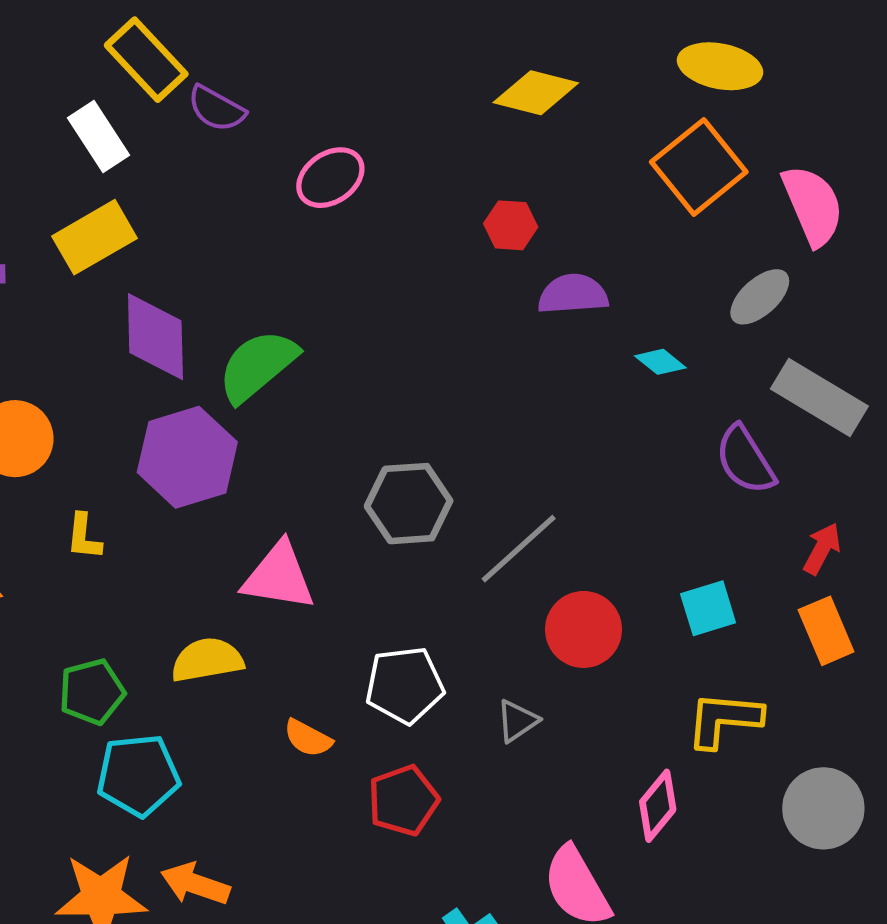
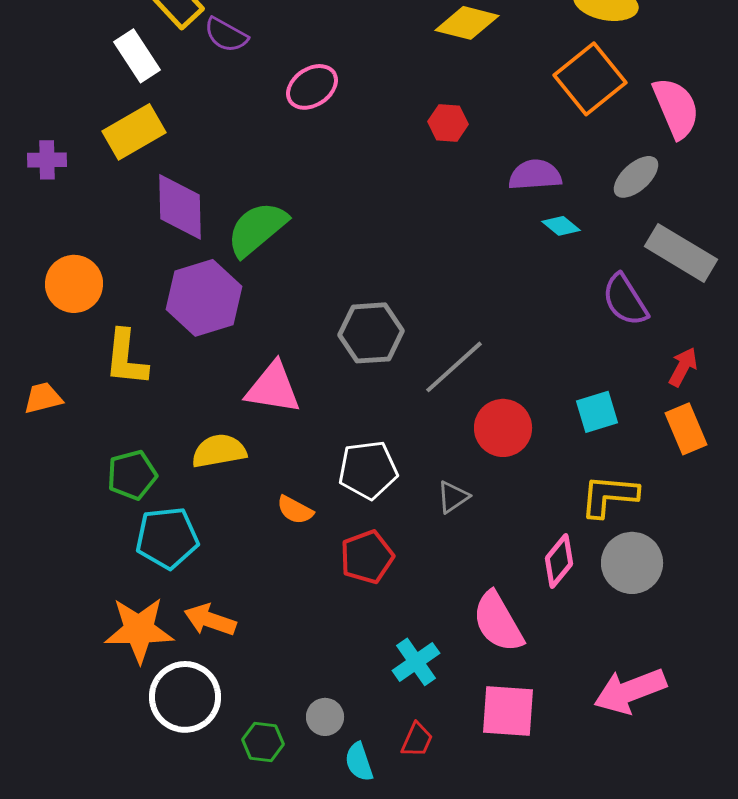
purple semicircle: (573, 294) -> (535, 175), moved
yellow L-shape: (84, 537) -> (126, 358), size x1.6
gray circle: (823, 808) -> (632, 563), moved

